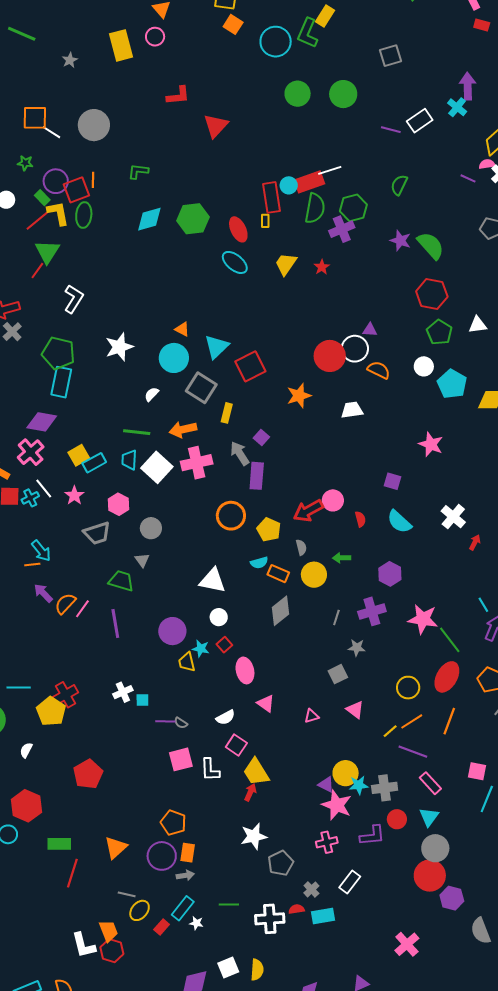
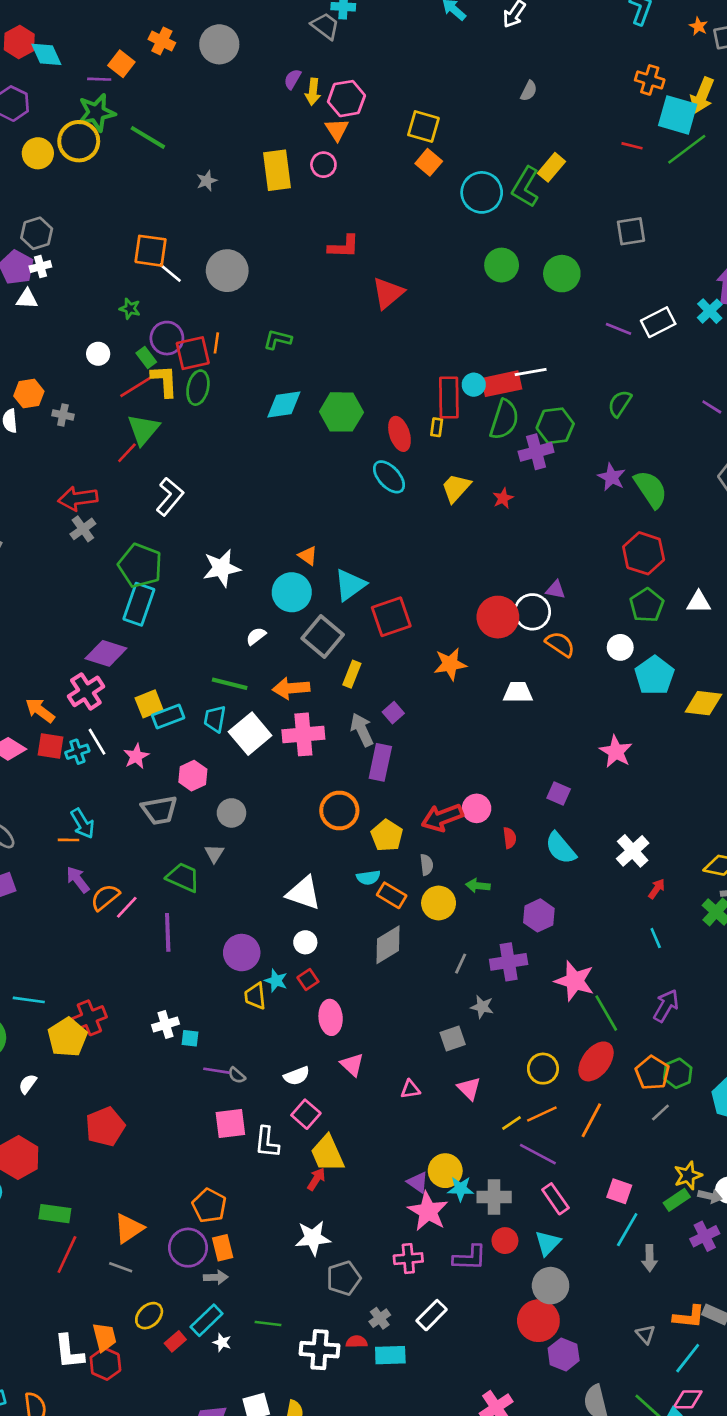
cyan line: (483, 605) -> (656, 938), moved
orange rectangle: (188, 853) -> (223, 1248), turned -30
gray line: (127, 894) -> (121, 1267), moved

